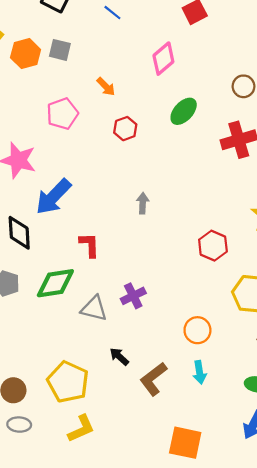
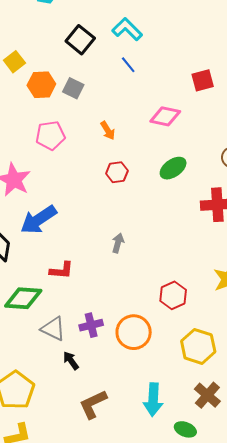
pink diamond: (163, 59) -> (165, 116), turned 40
pink pentagon: (62, 114) -> (50, 135), moved
red L-shape: (89, 245) -> (62, 270), turned 85
orange circle: (197, 330) -> (134, 332), moved, size x1.4
black arrow: (119, 357) -> (71, 361), moved
cyan arrow: (199, 372) -> (153, 400), moved, size x1.5

